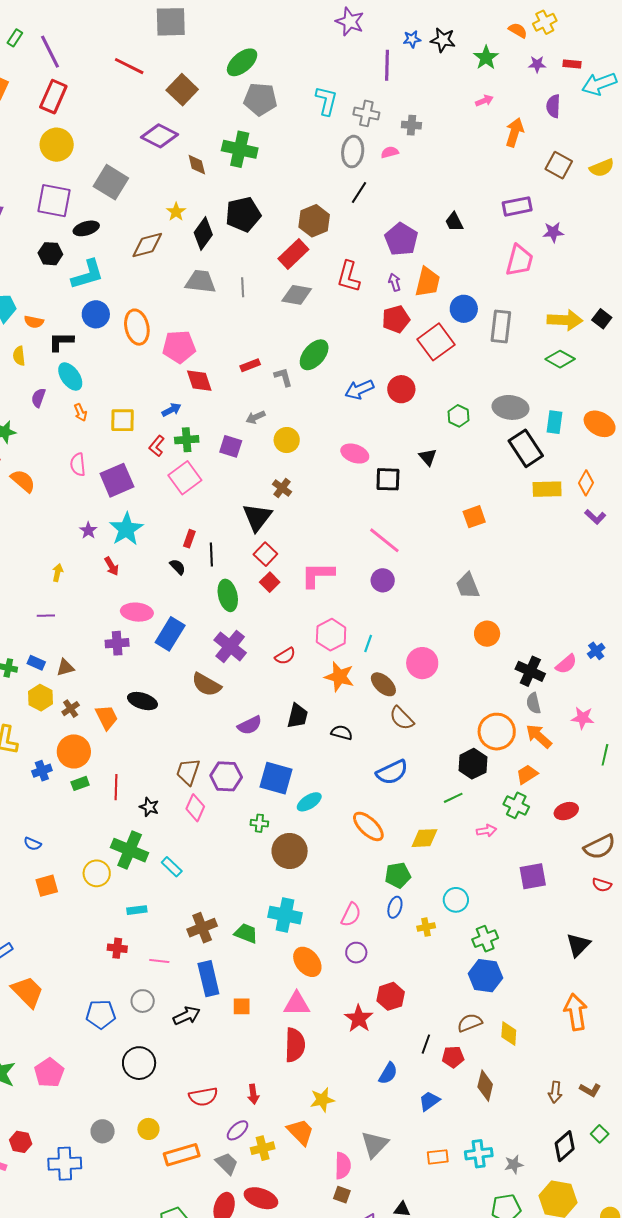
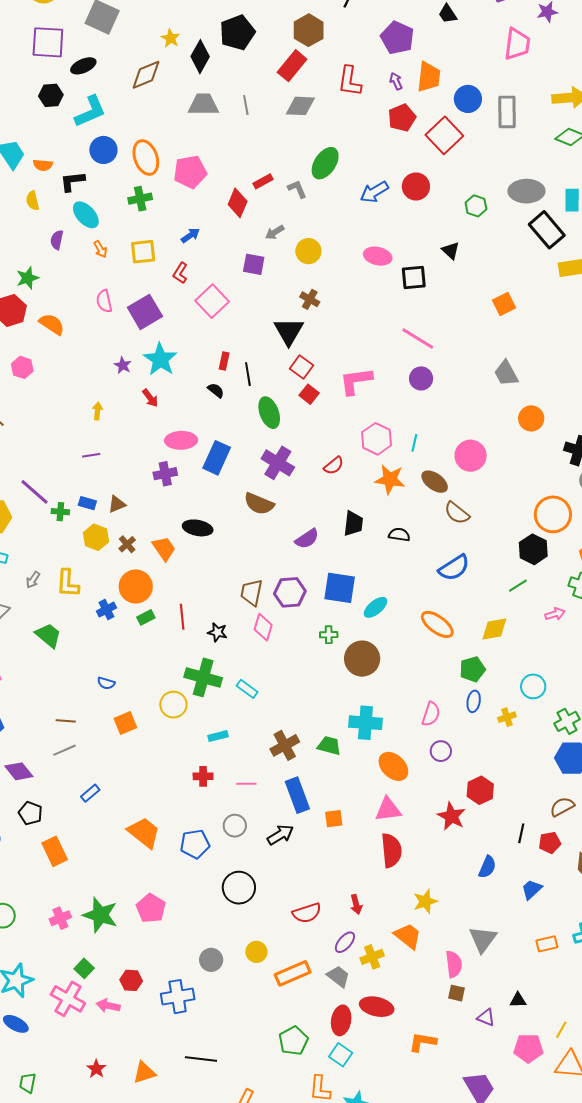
red diamond: (199, 381) -> (238, 203), moved, turned 48
green cross: (187, 440) -> (140, 199), moved
orange trapezoid: (28, 992) -> (144, 833), moved

